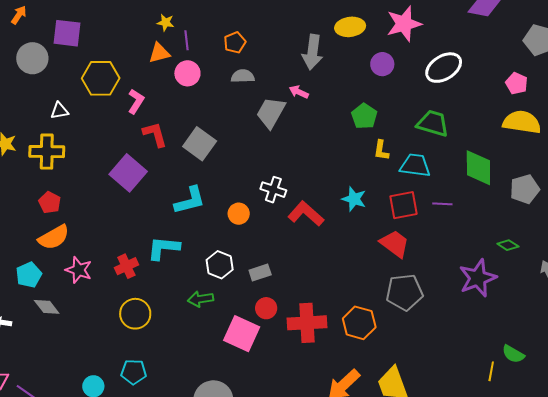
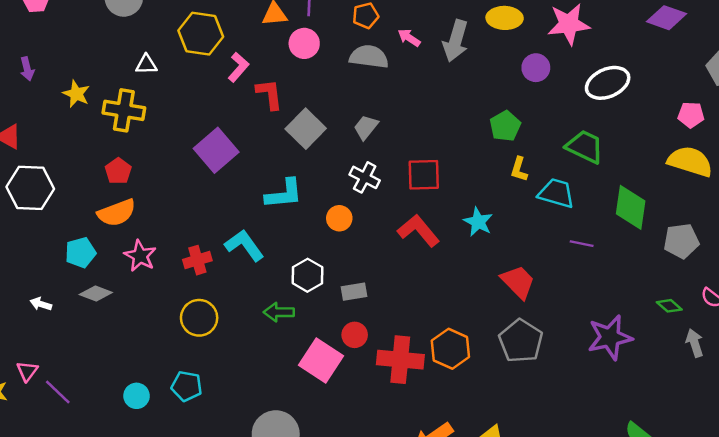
gray semicircle: (243, 76) -> (369, 57), size x1.4
pink pentagon: (517, 83) -> (691, 115), turned -30
pink arrow: (299, 92) -> (409, 38), moved
gray trapezoid: (271, 113) -> (366, 127), moved, size x0.7
red L-shape: (155, 134) -> (269, 94), moved
white cross: (273, 190) -> (365, 177), moved
red square: (403, 205) -> (424, 175), moved
green diamond: (508, 245) -> (669, 306), moved
cyan L-shape: (164, 248) -> (244, 245), turned 40
gray pentagon: (404, 292) -> (521, 341), turned 30
gray diamond: (47, 307) -> (96, 294), turned -40
orange hexagon: (359, 323) -> (450, 349), moved

